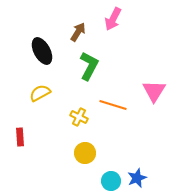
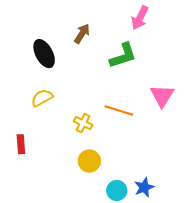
pink arrow: (113, 19) -> (140, 18), moved
green L-shape: (89, 66) -> (123, 56), moved, turned 44

